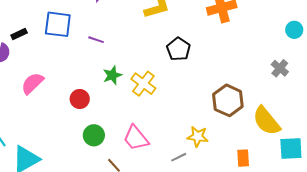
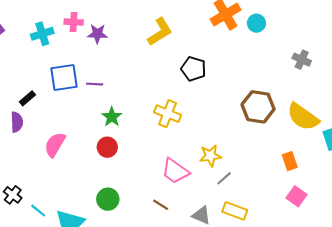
cyan circle: (294, 30) -> (256, 23), moved
purple line: (96, 40) -> (95, 84), moved
green star: (112, 75) -> (112, 117), moved
green circle: (94, 135) -> (108, 199), moved
yellow star: (198, 137) -> (210, 156), moved

